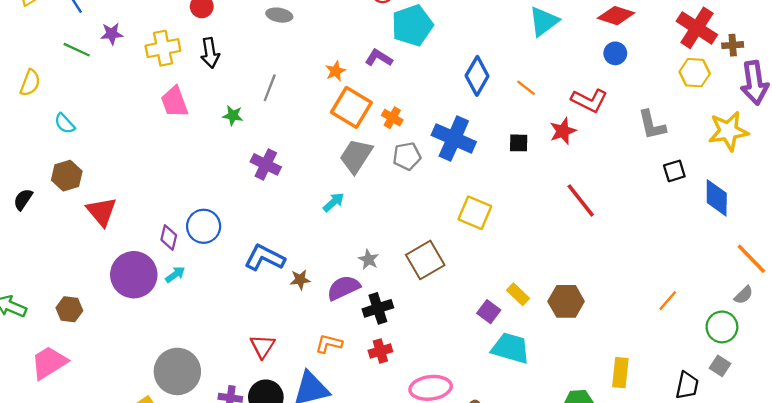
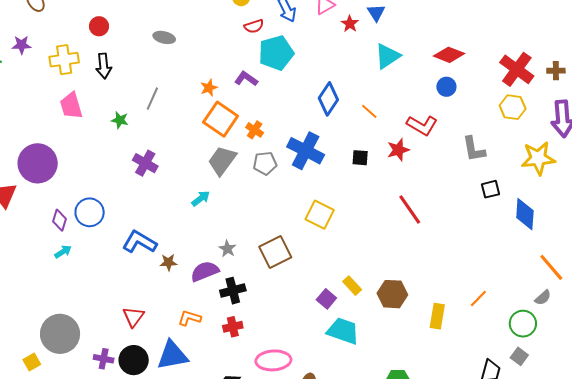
brown cross: (733, 45) -> (556, 71), moved
purple circle: (134, 275) -> (38, 163), moved
yellow rectangle: (620, 373) -> (437, 316), moved

